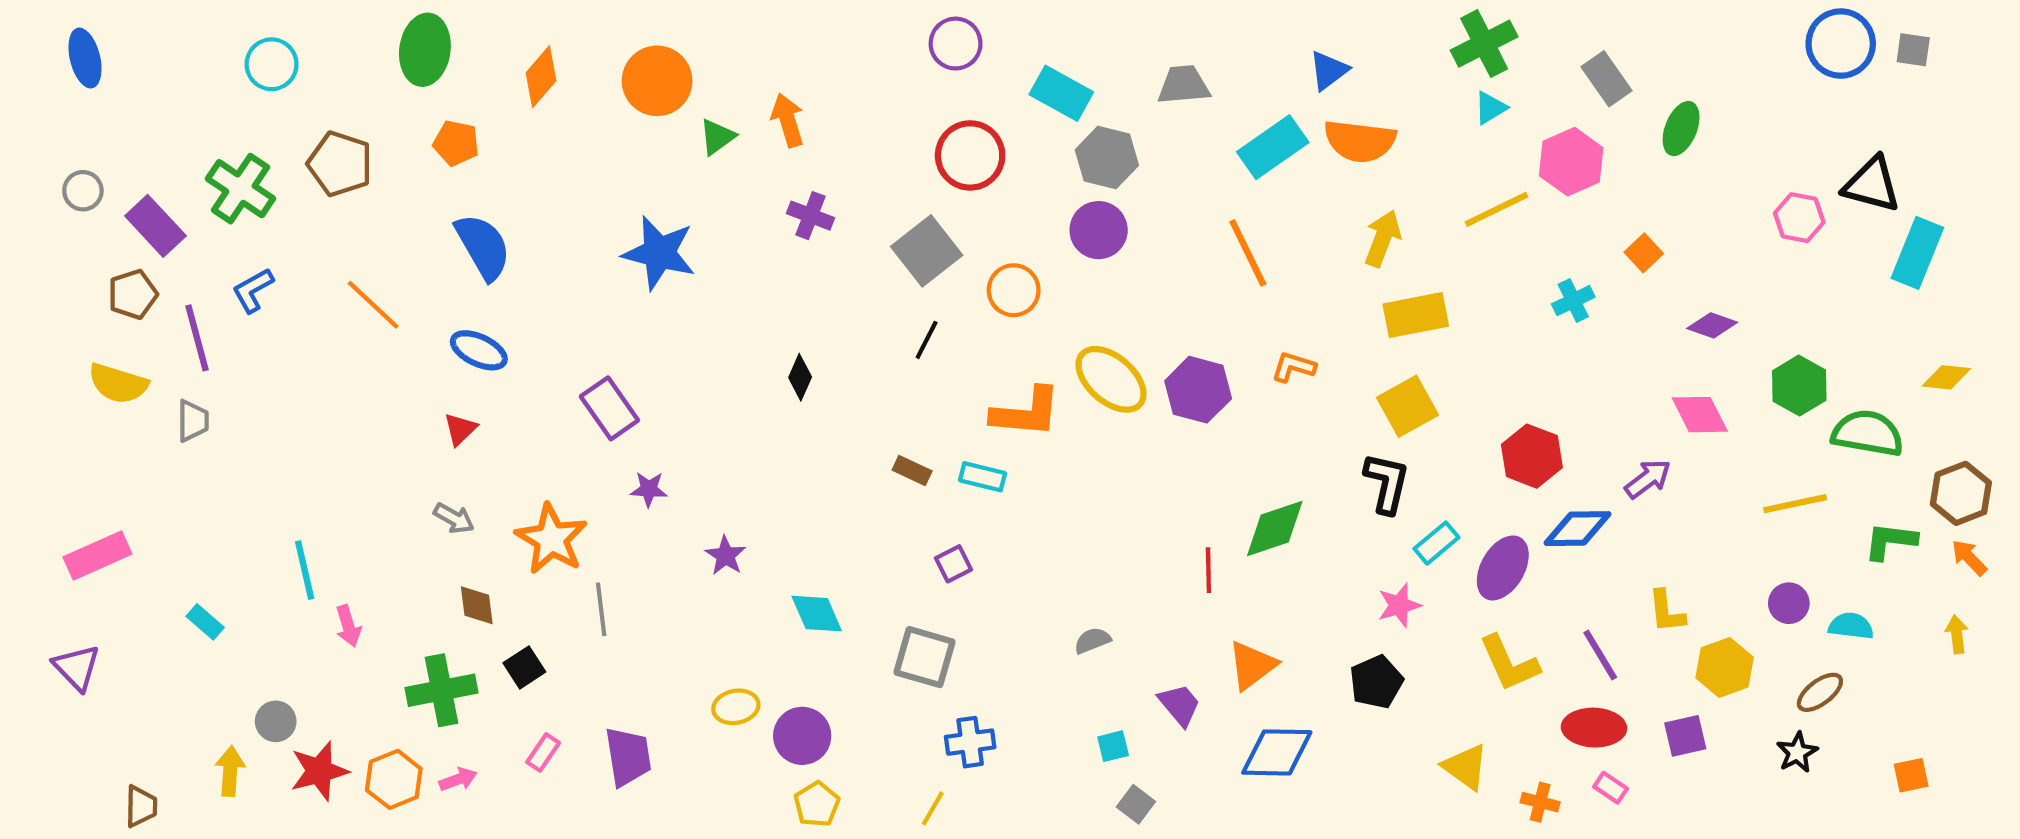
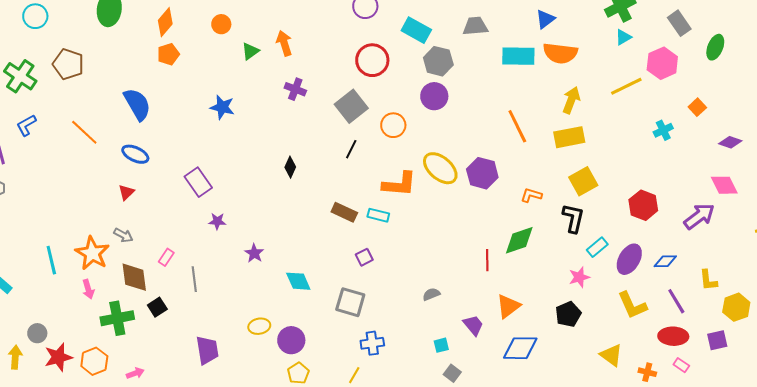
orange circle: (657, 81) -> (221, 24), size x0.6
orange pentagon: (456, 143) -> (168, 54), moved, turned -30
cyan rectangle: (1273, 147) -> (518, 56), turned 36
blue star: (659, 253) -> (222, 107), size x0.7
orange line: (1248, 253) -> (517, 126), moved
yellow rectangle: (1416, 315) -> (569, 137), moved
orange L-shape: (1293, 367) -> (531, 195), moved
brown rectangle: (912, 471) -> (344, 212), size x1.4
purple arrow: (1648, 479) -> (699, 216), size x1.4
blue diamond: (1577, 529) -> (665, 261), moved, size x0.7
orange star: (551, 539) -> (92, 253), moved
brown diamond: (477, 605) -> (134, 277), size x1.5
pink arrow: (348, 626) -> (88, 289), moved
pink rectangle: (543, 752) -> (166, 257), moved
pink arrow: (458, 779) -> (135, 373), moved

